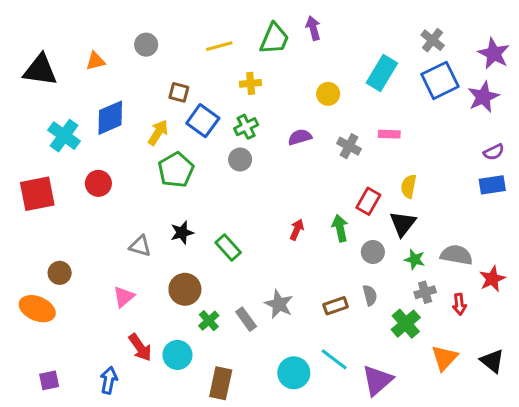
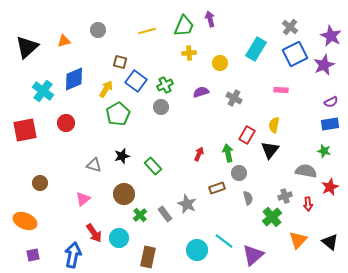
black triangle: (40, 70) -> (27, 47), turned -50
yellow cross: (251, 83) -> (189, 53), moved
pink rectangle: (389, 134) -> (281, 90), moved
gray circle: (373, 252) -> (239, 173), moved
green star: (415, 259) -> (324, 151), moved
brown rectangle: (336, 306) -> (217, 188), moved
orange ellipse: (37, 309) -> (25, 221), moved
blue arrow: (109, 380) -> (73, 255), size x1.4

